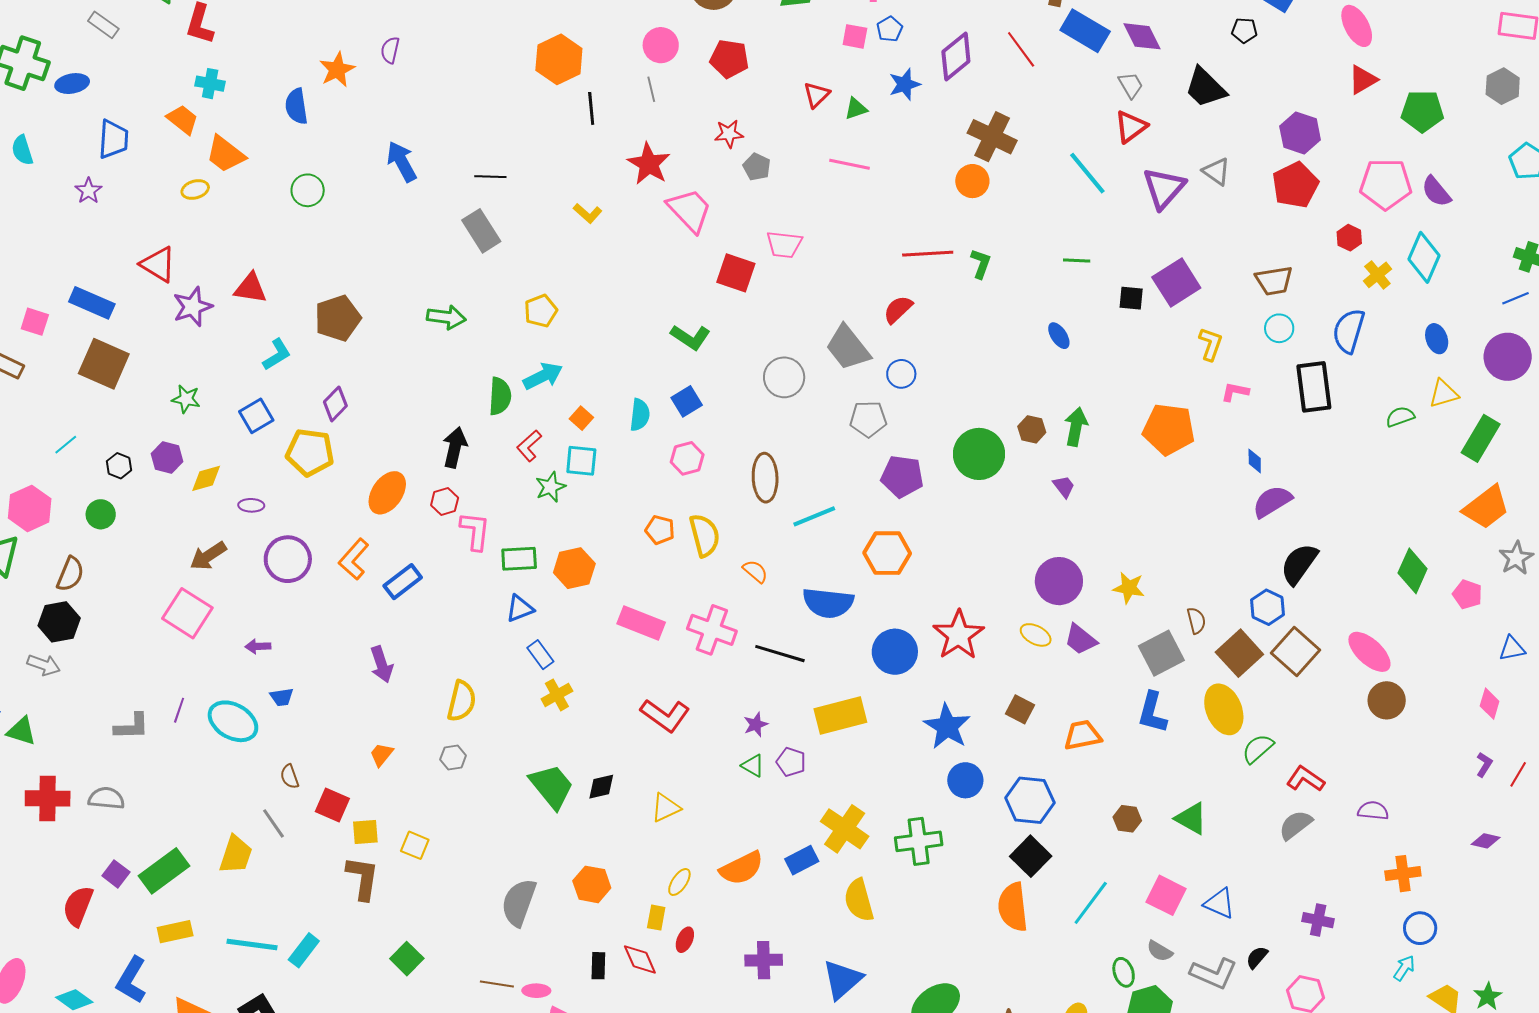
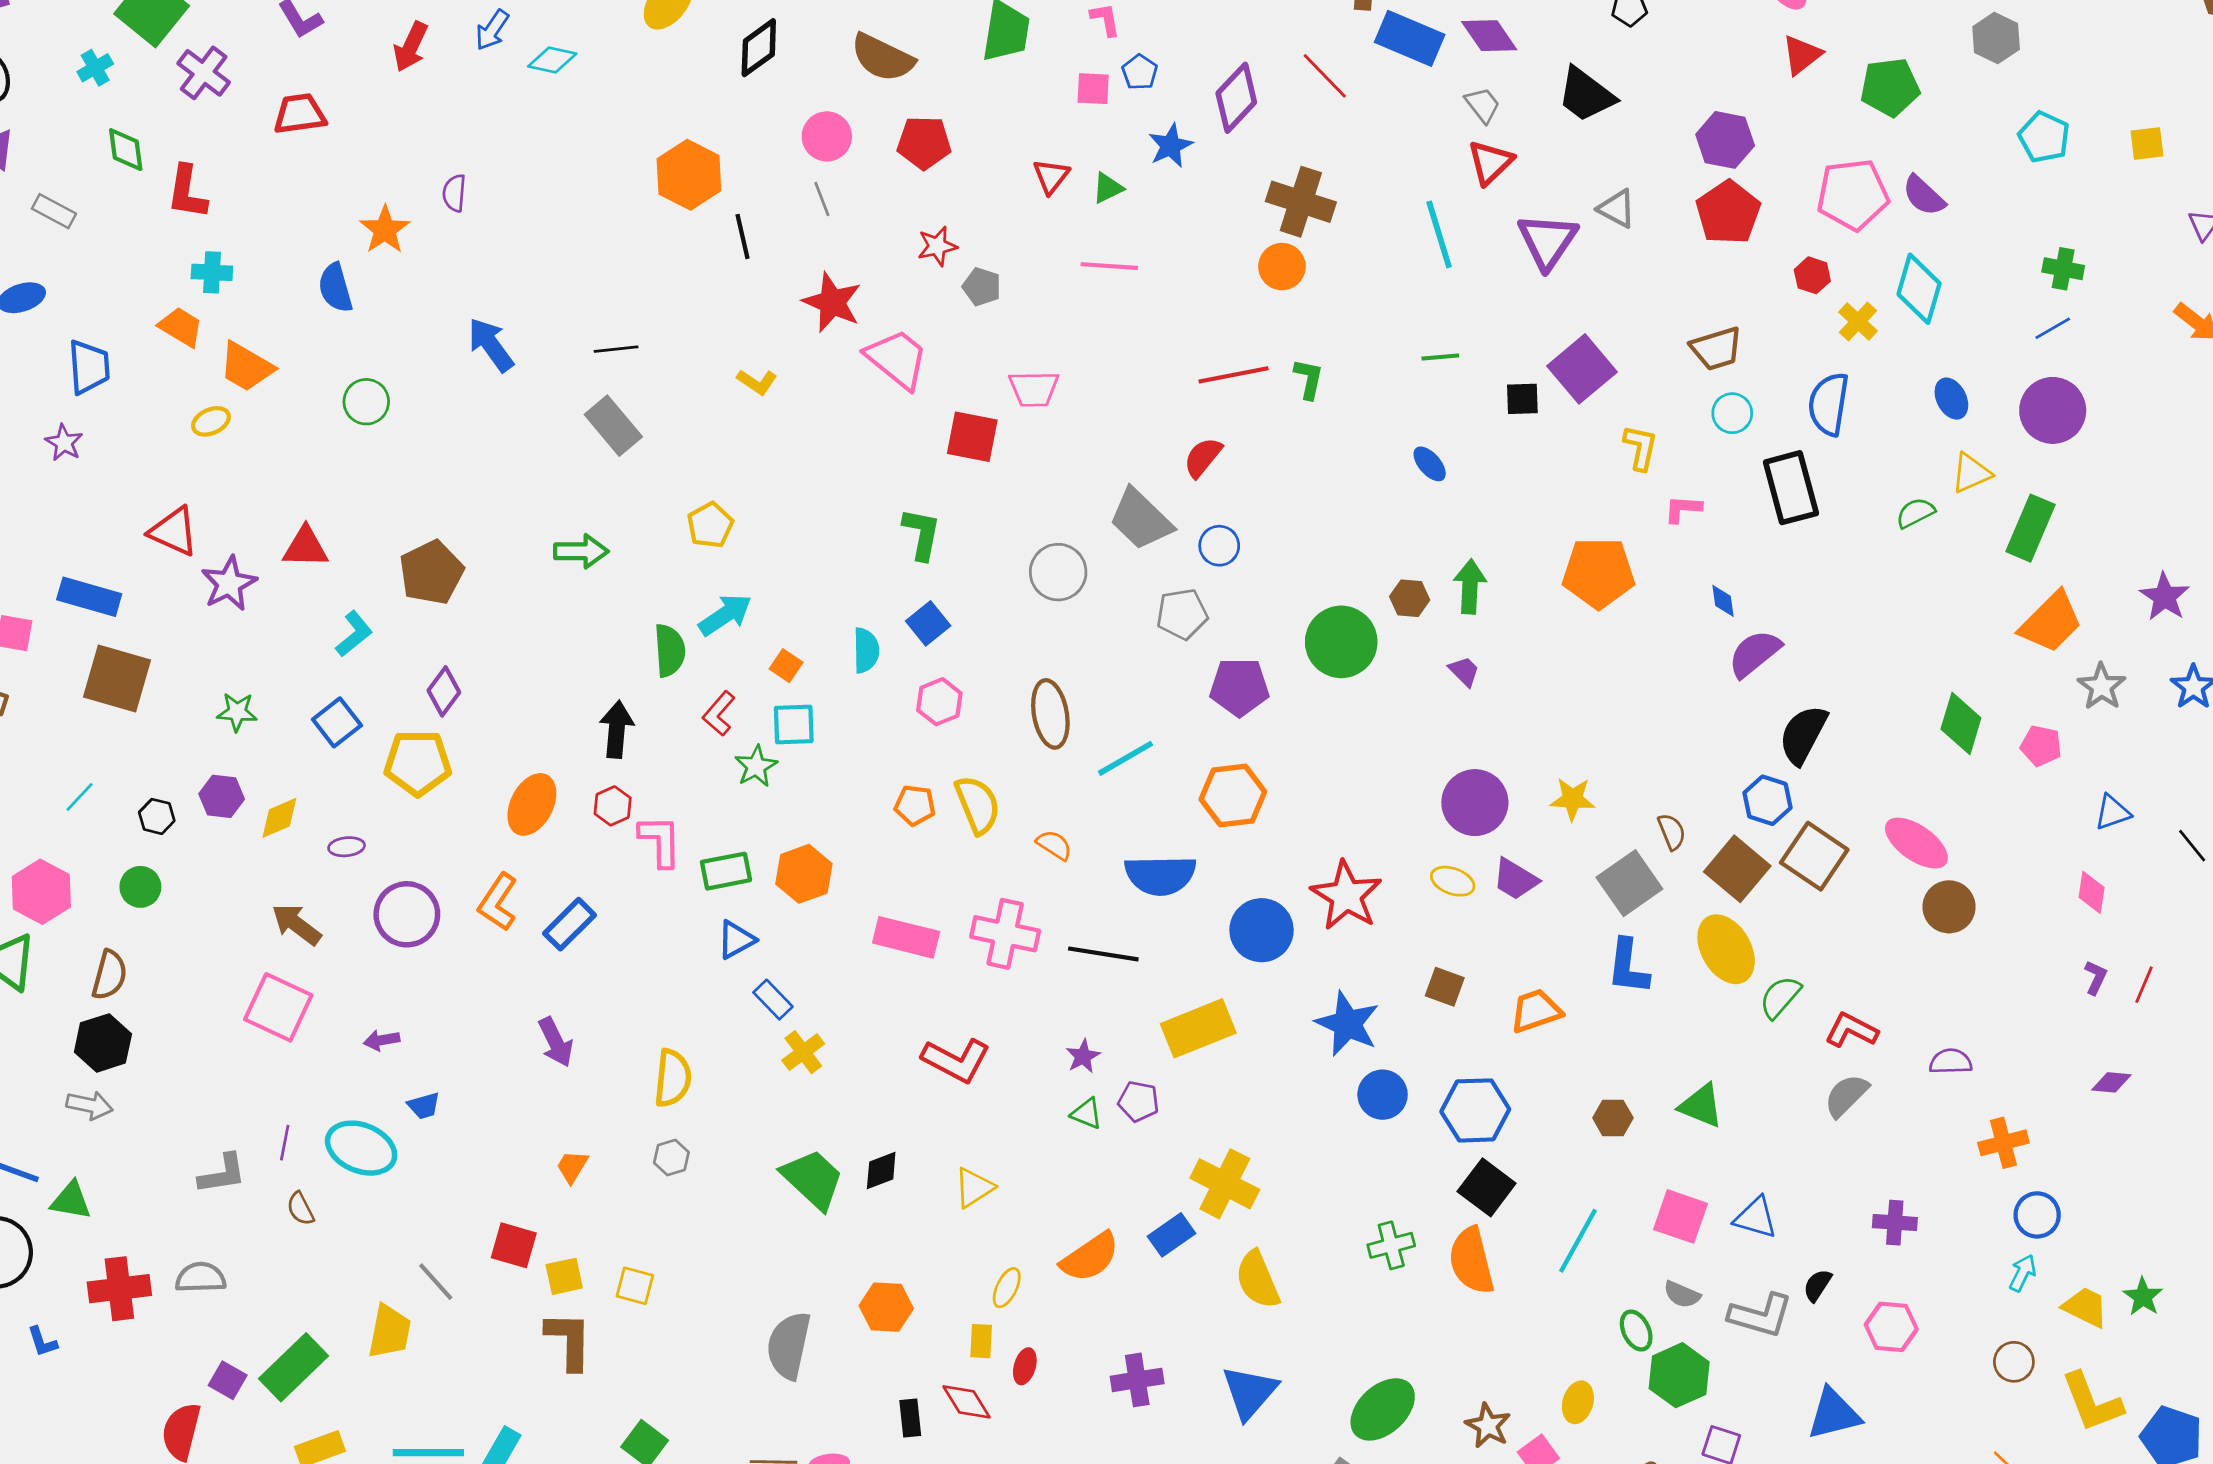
cyan line: (1087, 173) -> (1439, 234), turned 30
green L-shape: (690, 337) -> (922, 534), turned -105
brown arrow: (208, 556) -> (296, 924), turned 78
brown semicircle: (290, 777) -> (300, 1209), moved
green cross: (919, 841) -> (1391, 1245), moved, size x0.7

